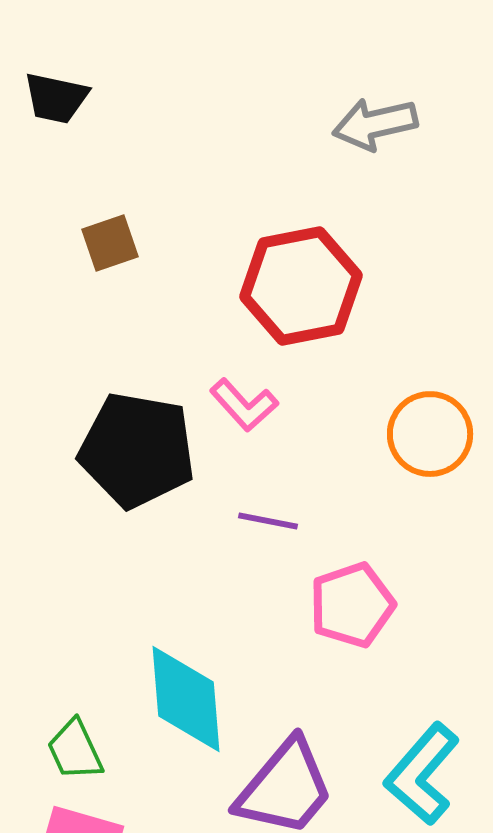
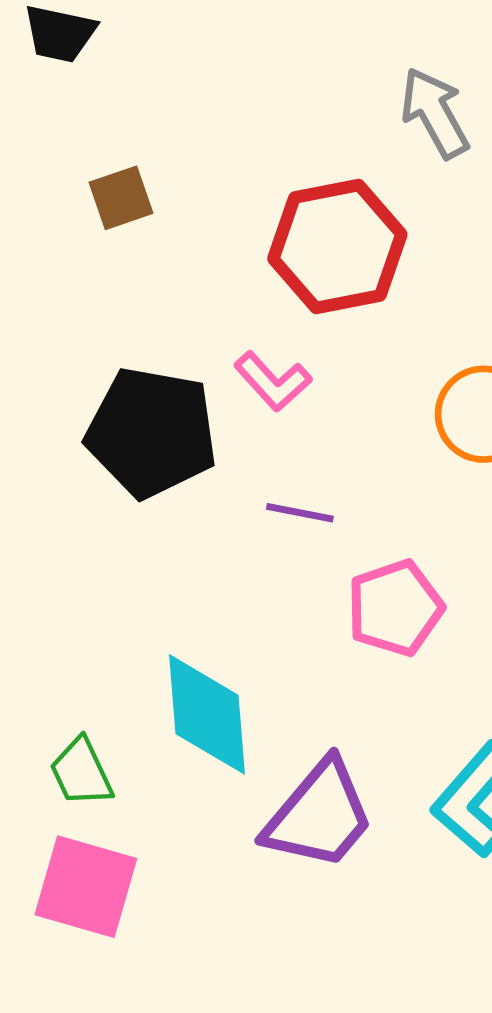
gray arrow: (375, 124) -> (435, 113), moved, turned 74

